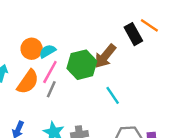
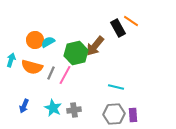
pink line: (50, 72) -> (65, 75), moved
orange semicircle: (28, 82) -> (32, 67), turned 70
cyan line: (113, 95) -> (116, 87), moved, turned -42

